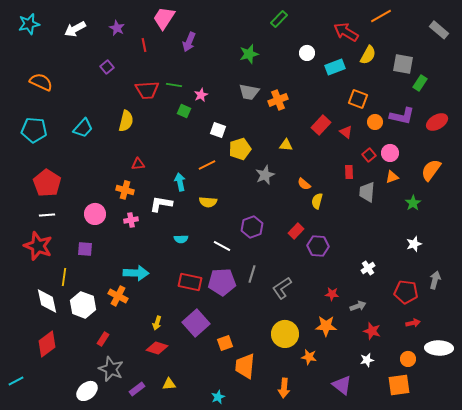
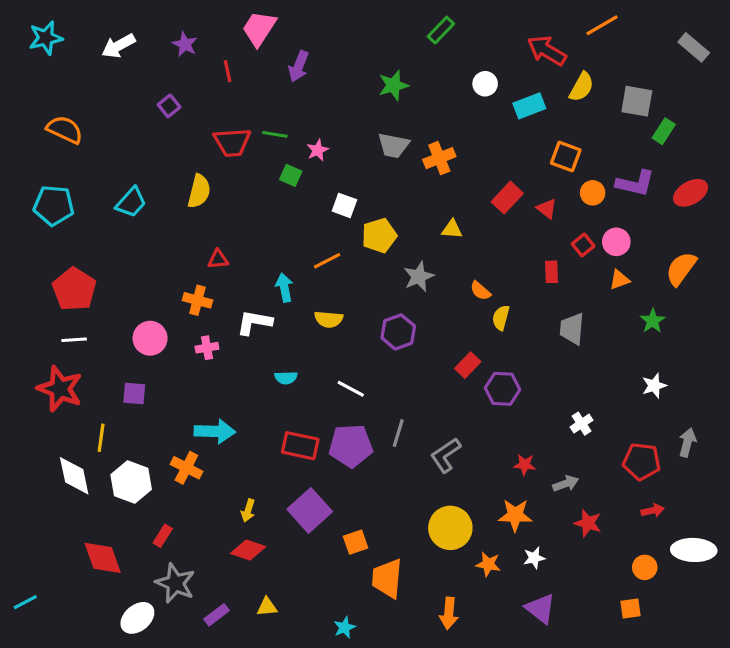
gray trapezoid: (367, 192) -> (572, 329), moved
purple hexagon: (252, 227) -> (398, 332), moved
red diamond: (47, 344) -> (103, 558), moved, turned -72
white star: (367, 360) -> (534, 558), moved
orange square: (399, 385) -> (631, 608), size x0.6

